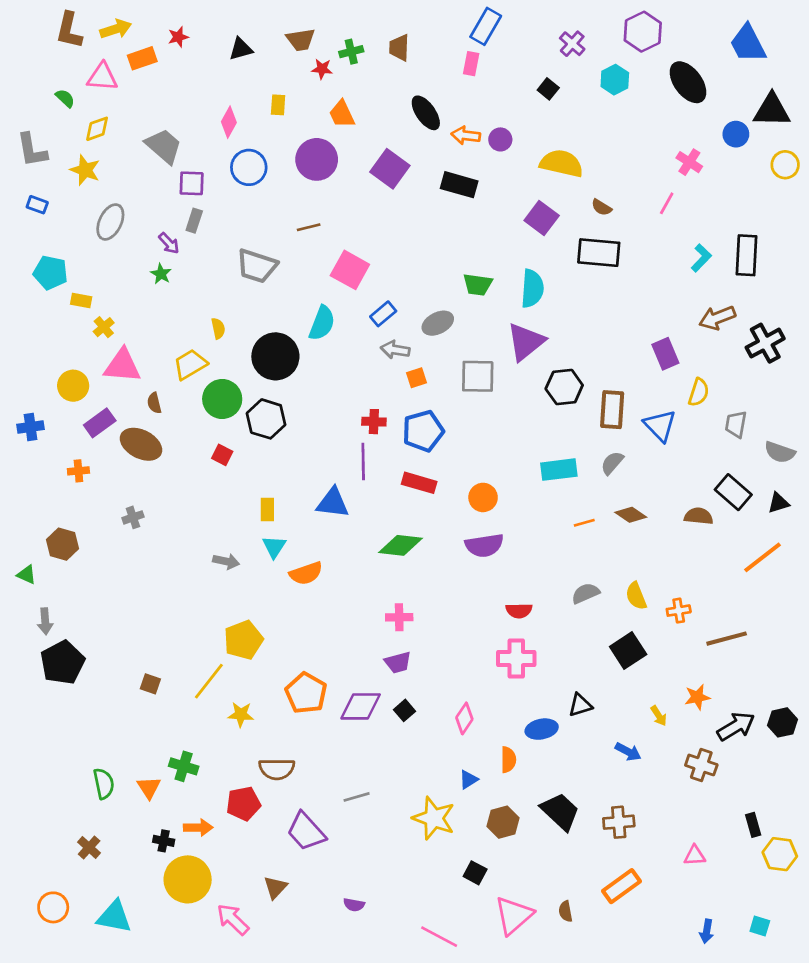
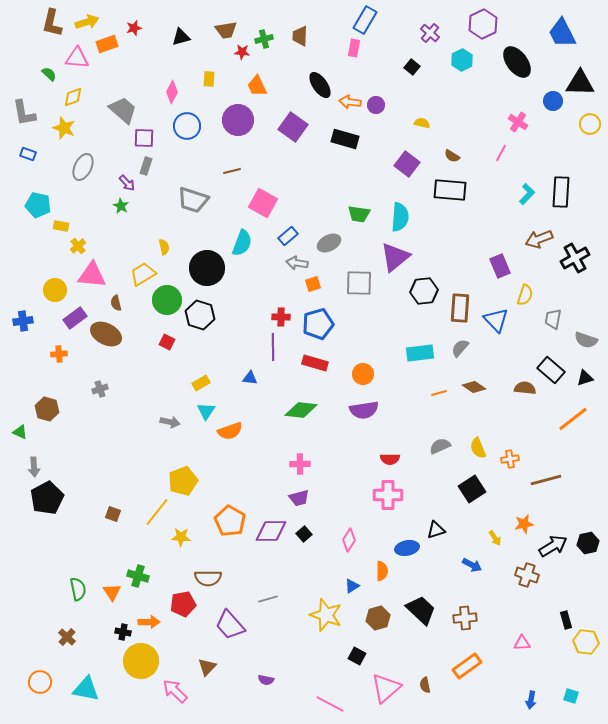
yellow semicircle: (562, 163) -> (422, 123), size x0.5
blue triangle: (333, 503) -> (250, 378), size x0.6
yellow rectangle: (267, 509) -> (201, 383), turned 60

